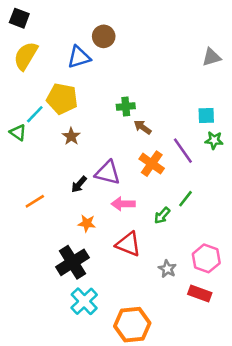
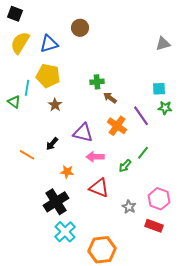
blue triangle: (79, 57) -> (49, 44), moved
cyan line: (35, 114) -> (27, 88), turned -35
black arrow: (79, 184) -> (52, 144), moved
orange line: (35, 201) -> (27, 155), turned 63

